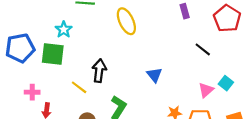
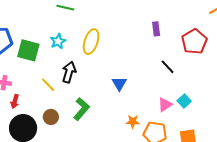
yellow ellipse: (126, 21) -> (91, 42), moved, turned 35
cyan star: (64, 29) -> (58, 41), moved

